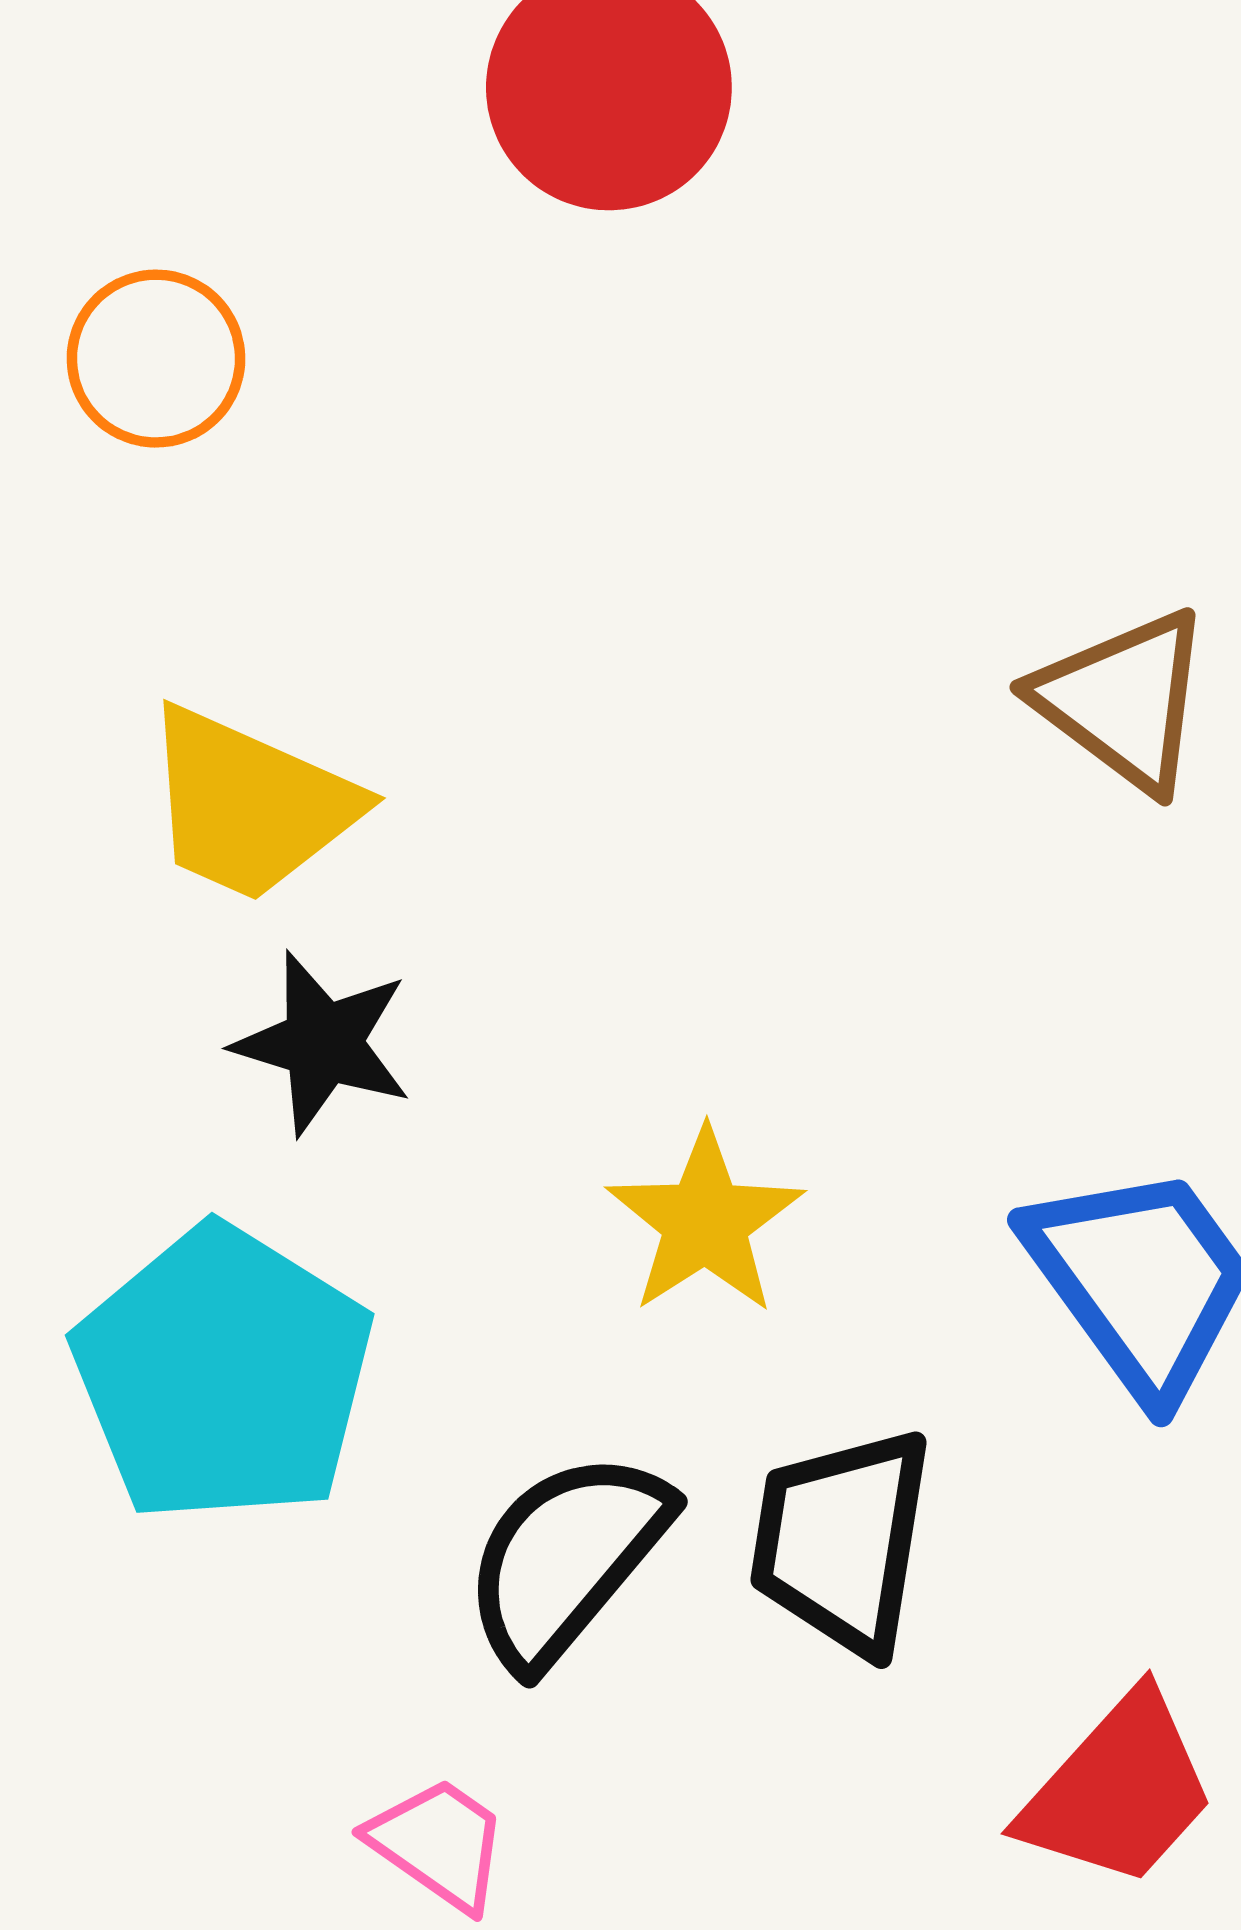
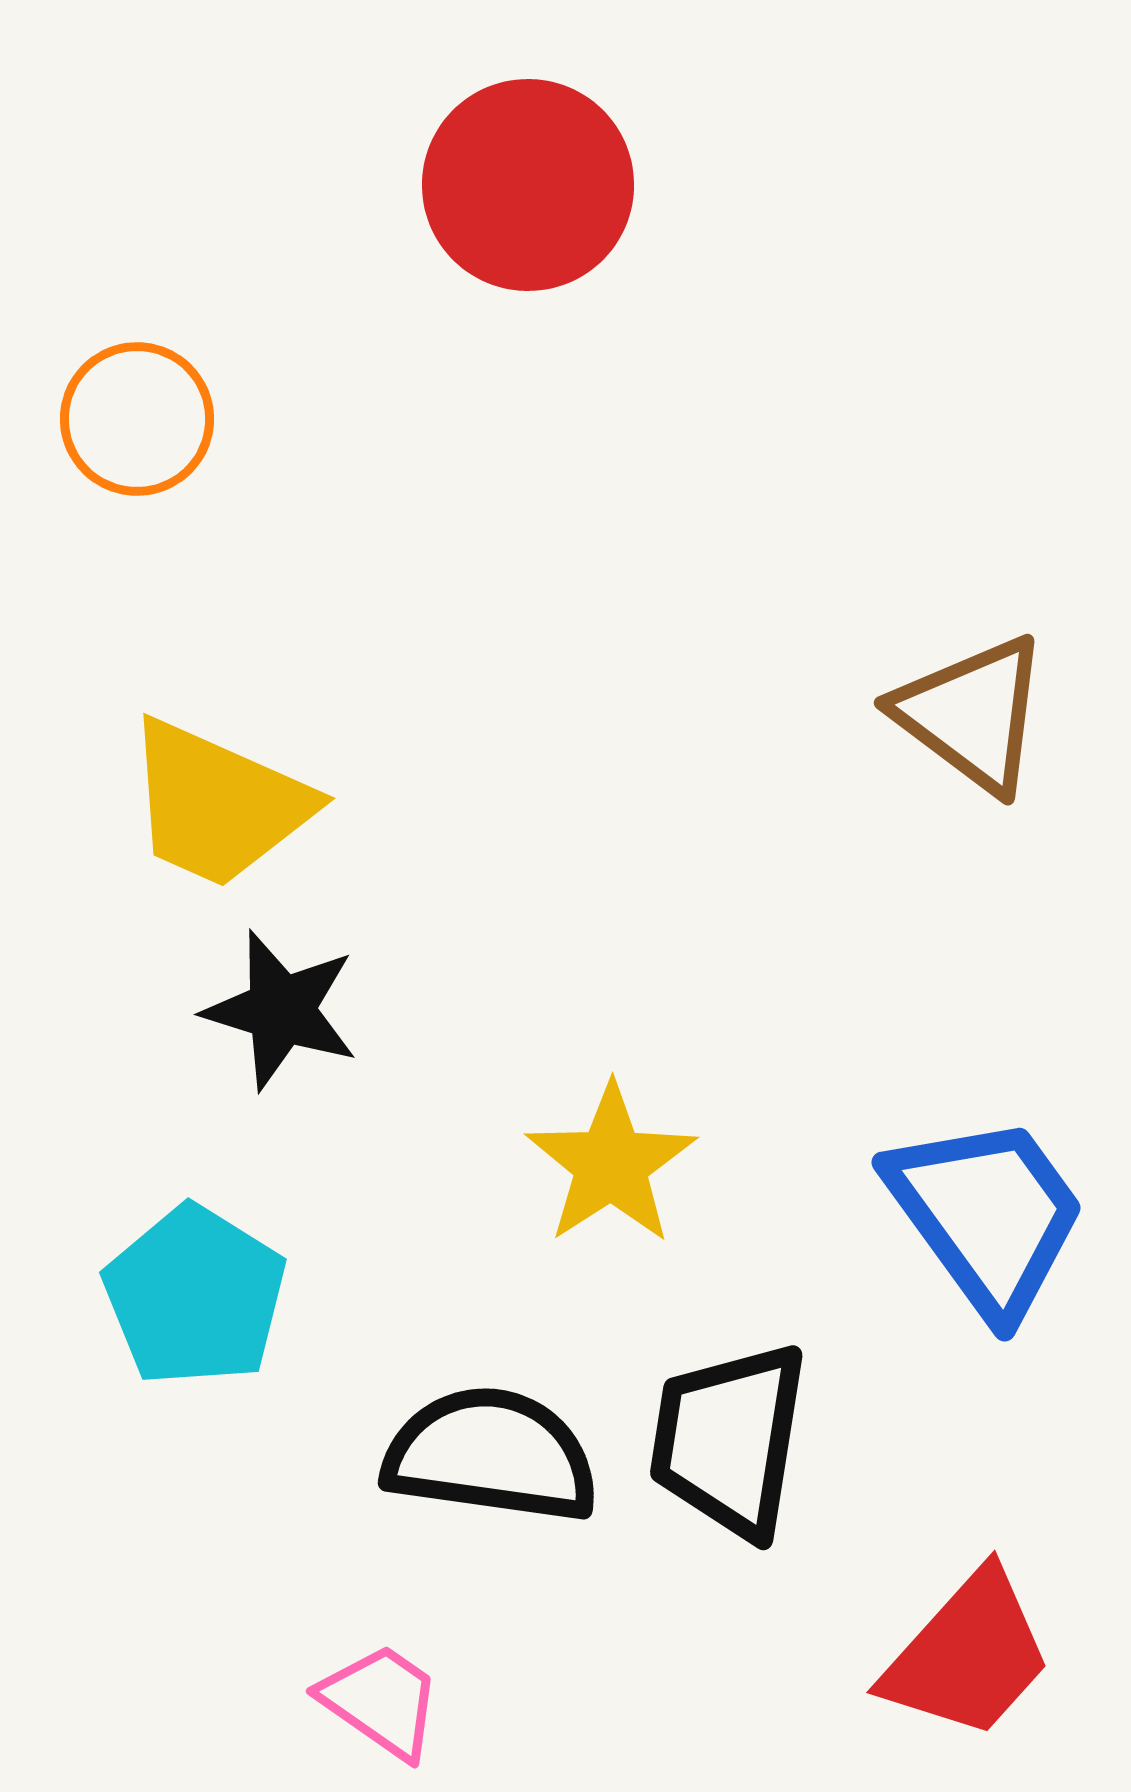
cyan pentagon: (223, 1374) -> (195, 1296), size x0.7
black semicircle: (566, 1559) -> (491, 1455), turned 58

